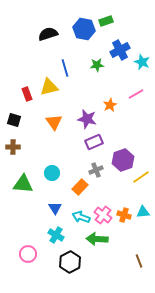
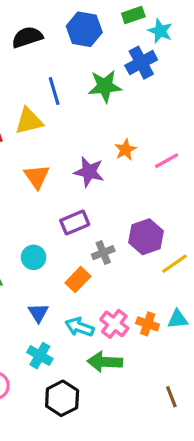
green rectangle: (106, 21) -> (133, 15), moved
cyan star: (142, 62) -> (160, 31), moved
green star: (97, 65) -> (105, 86), size x1.5
pink line: (136, 94) -> (167, 161), moved
purple rectangle: (94, 142) -> (75, 222), moved

